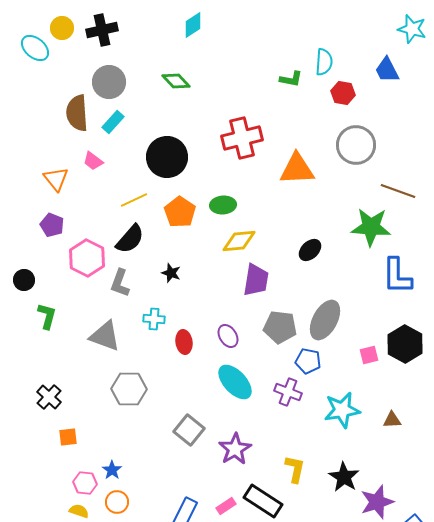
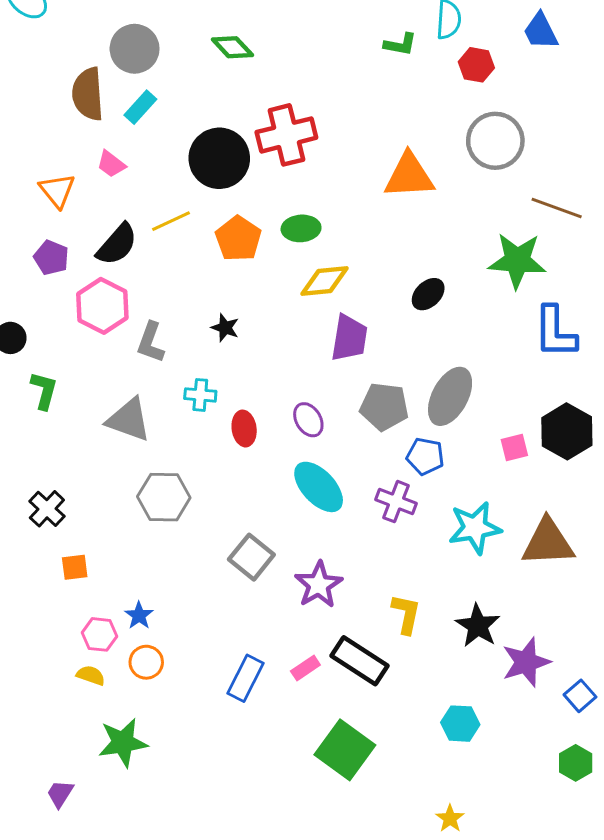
red cross: (242, 138) -> (286, 135), moved
black semicircle: (130, 239) -> (117, 244), moved
brown triangle: (392, 420) -> (548, 542), size x2.0

